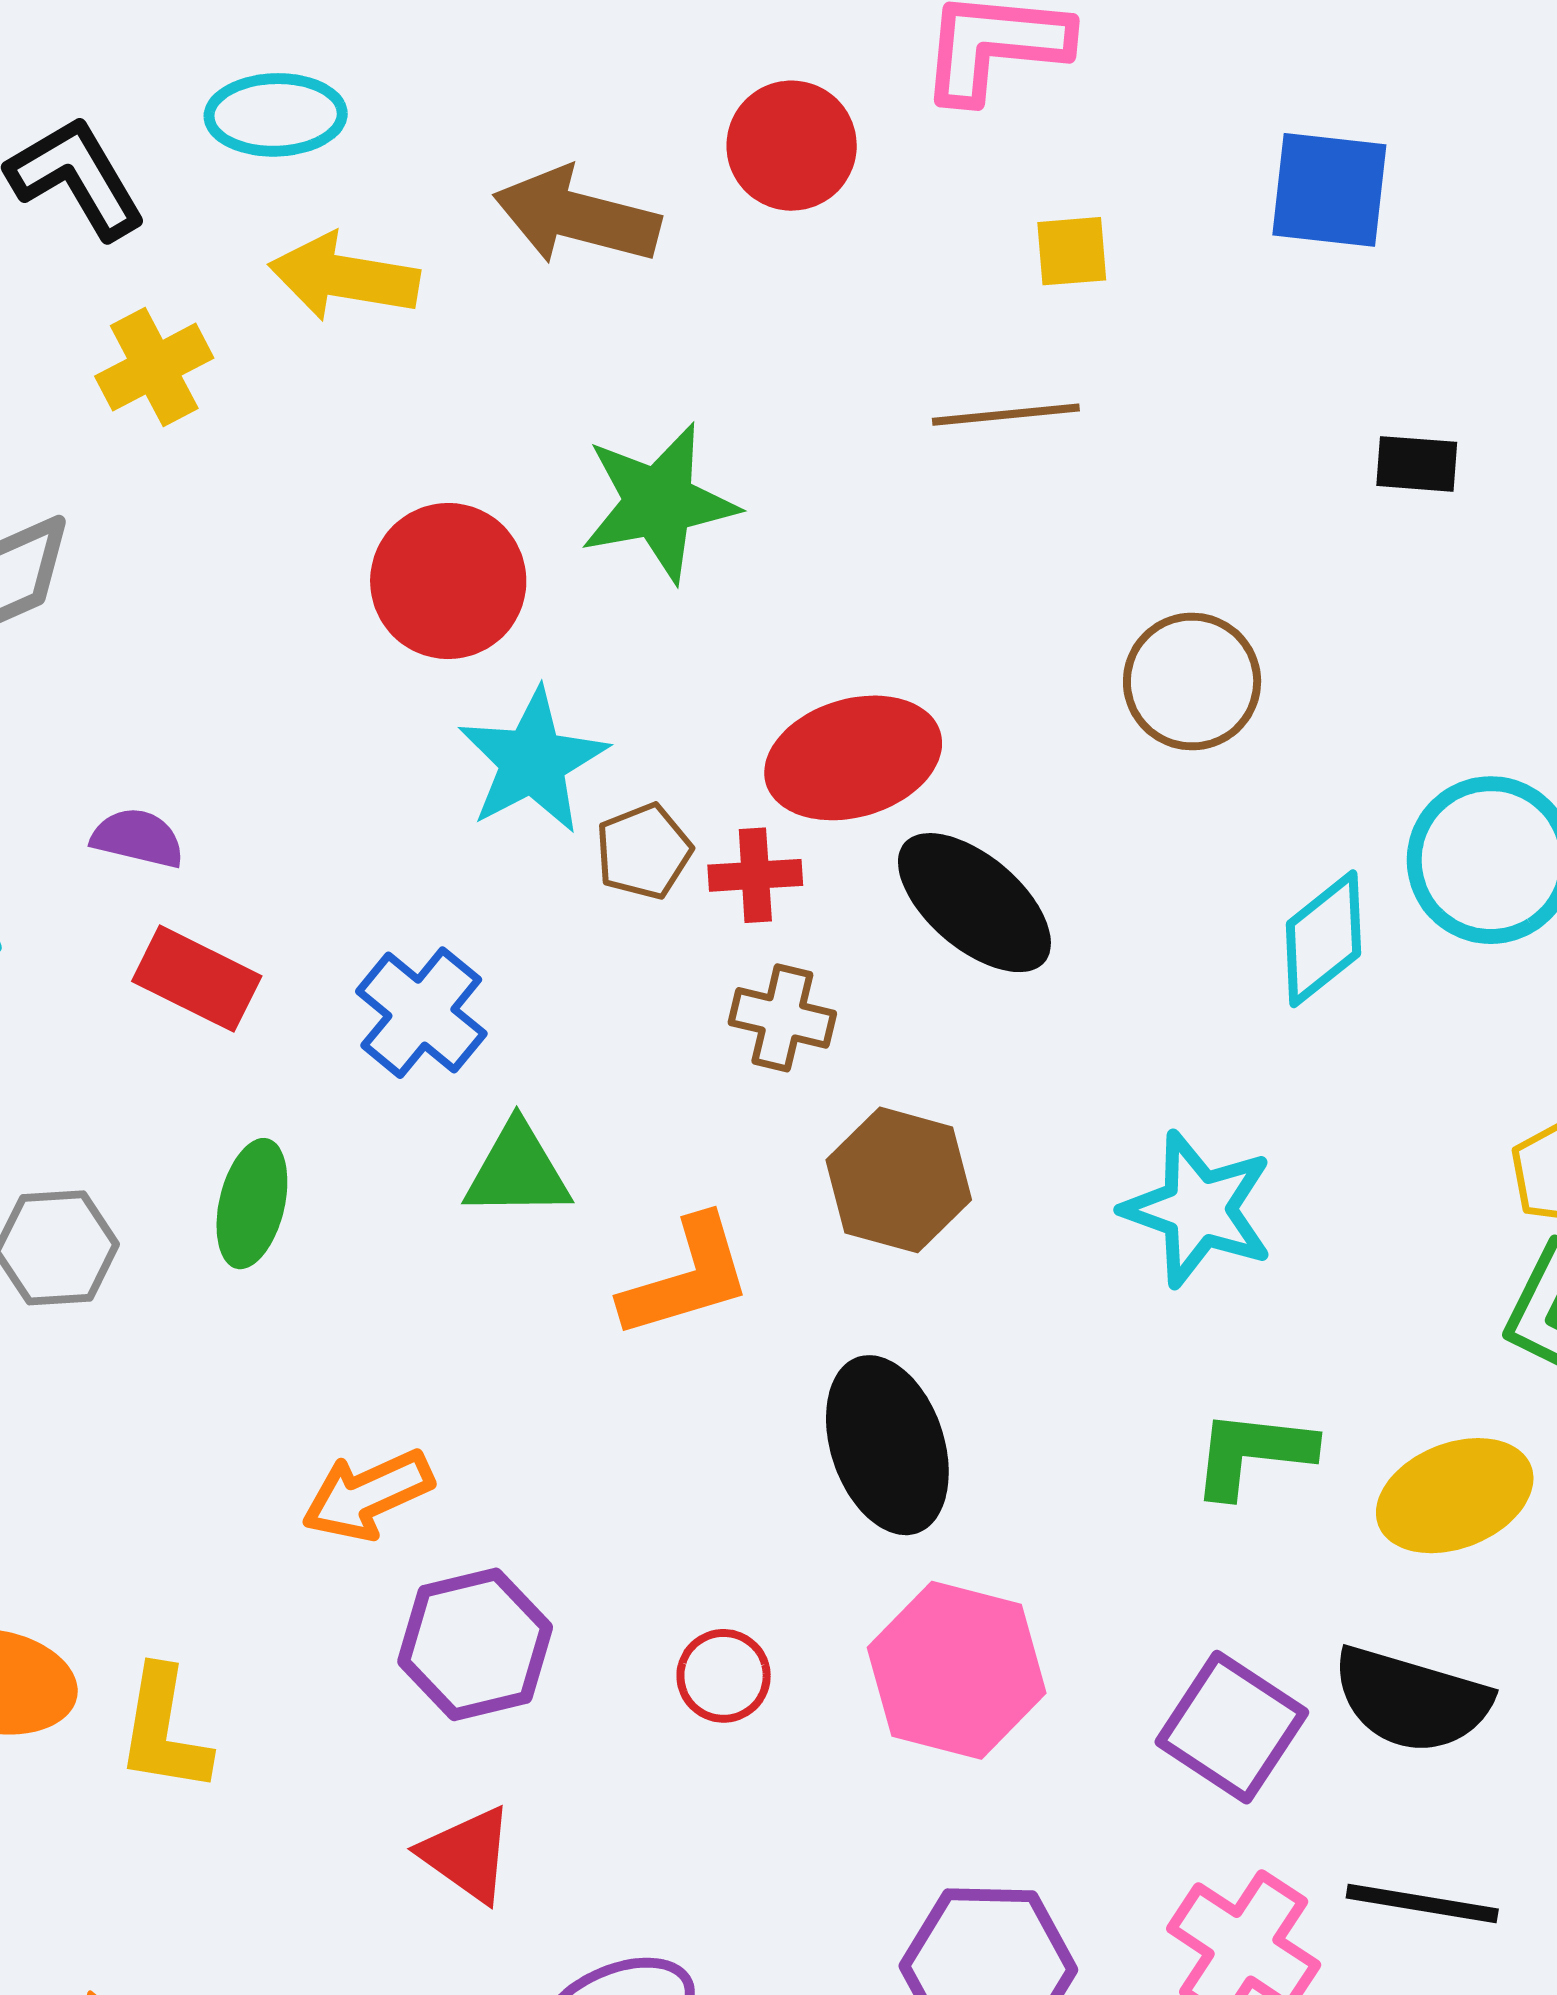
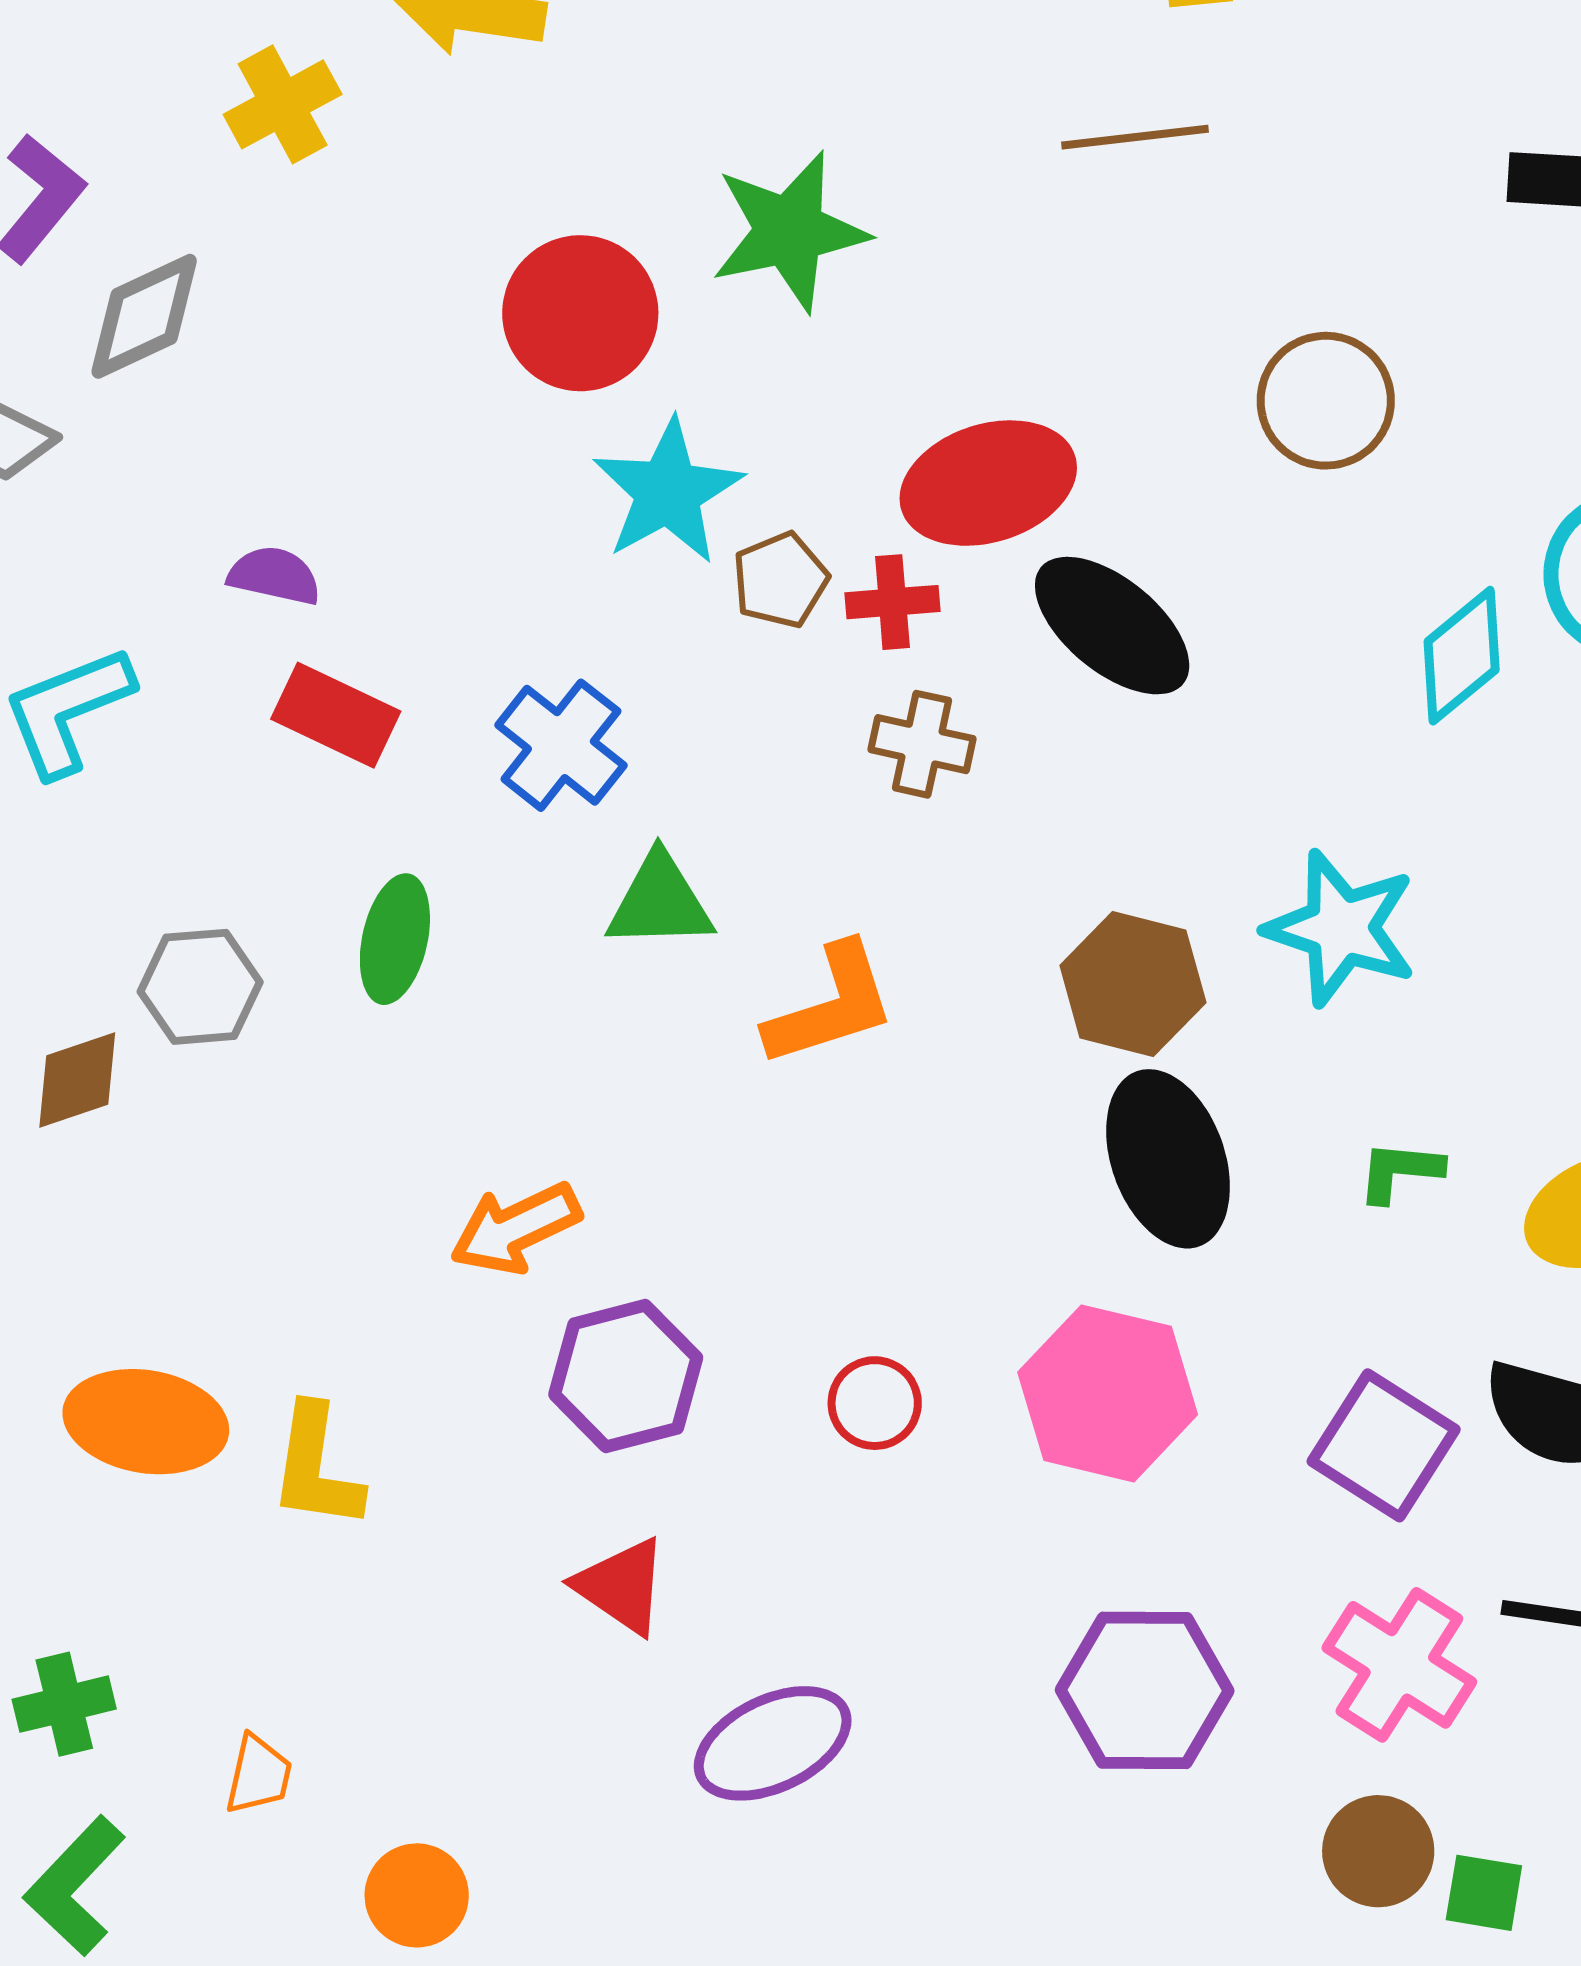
brown hexagon: (899, 1180) -> (1133, 984), moved
black ellipse: (887, 1445) -> (1168, 1159), moved
green L-shape: (1253, 1453) -> (1400, 1171), size x0.7

